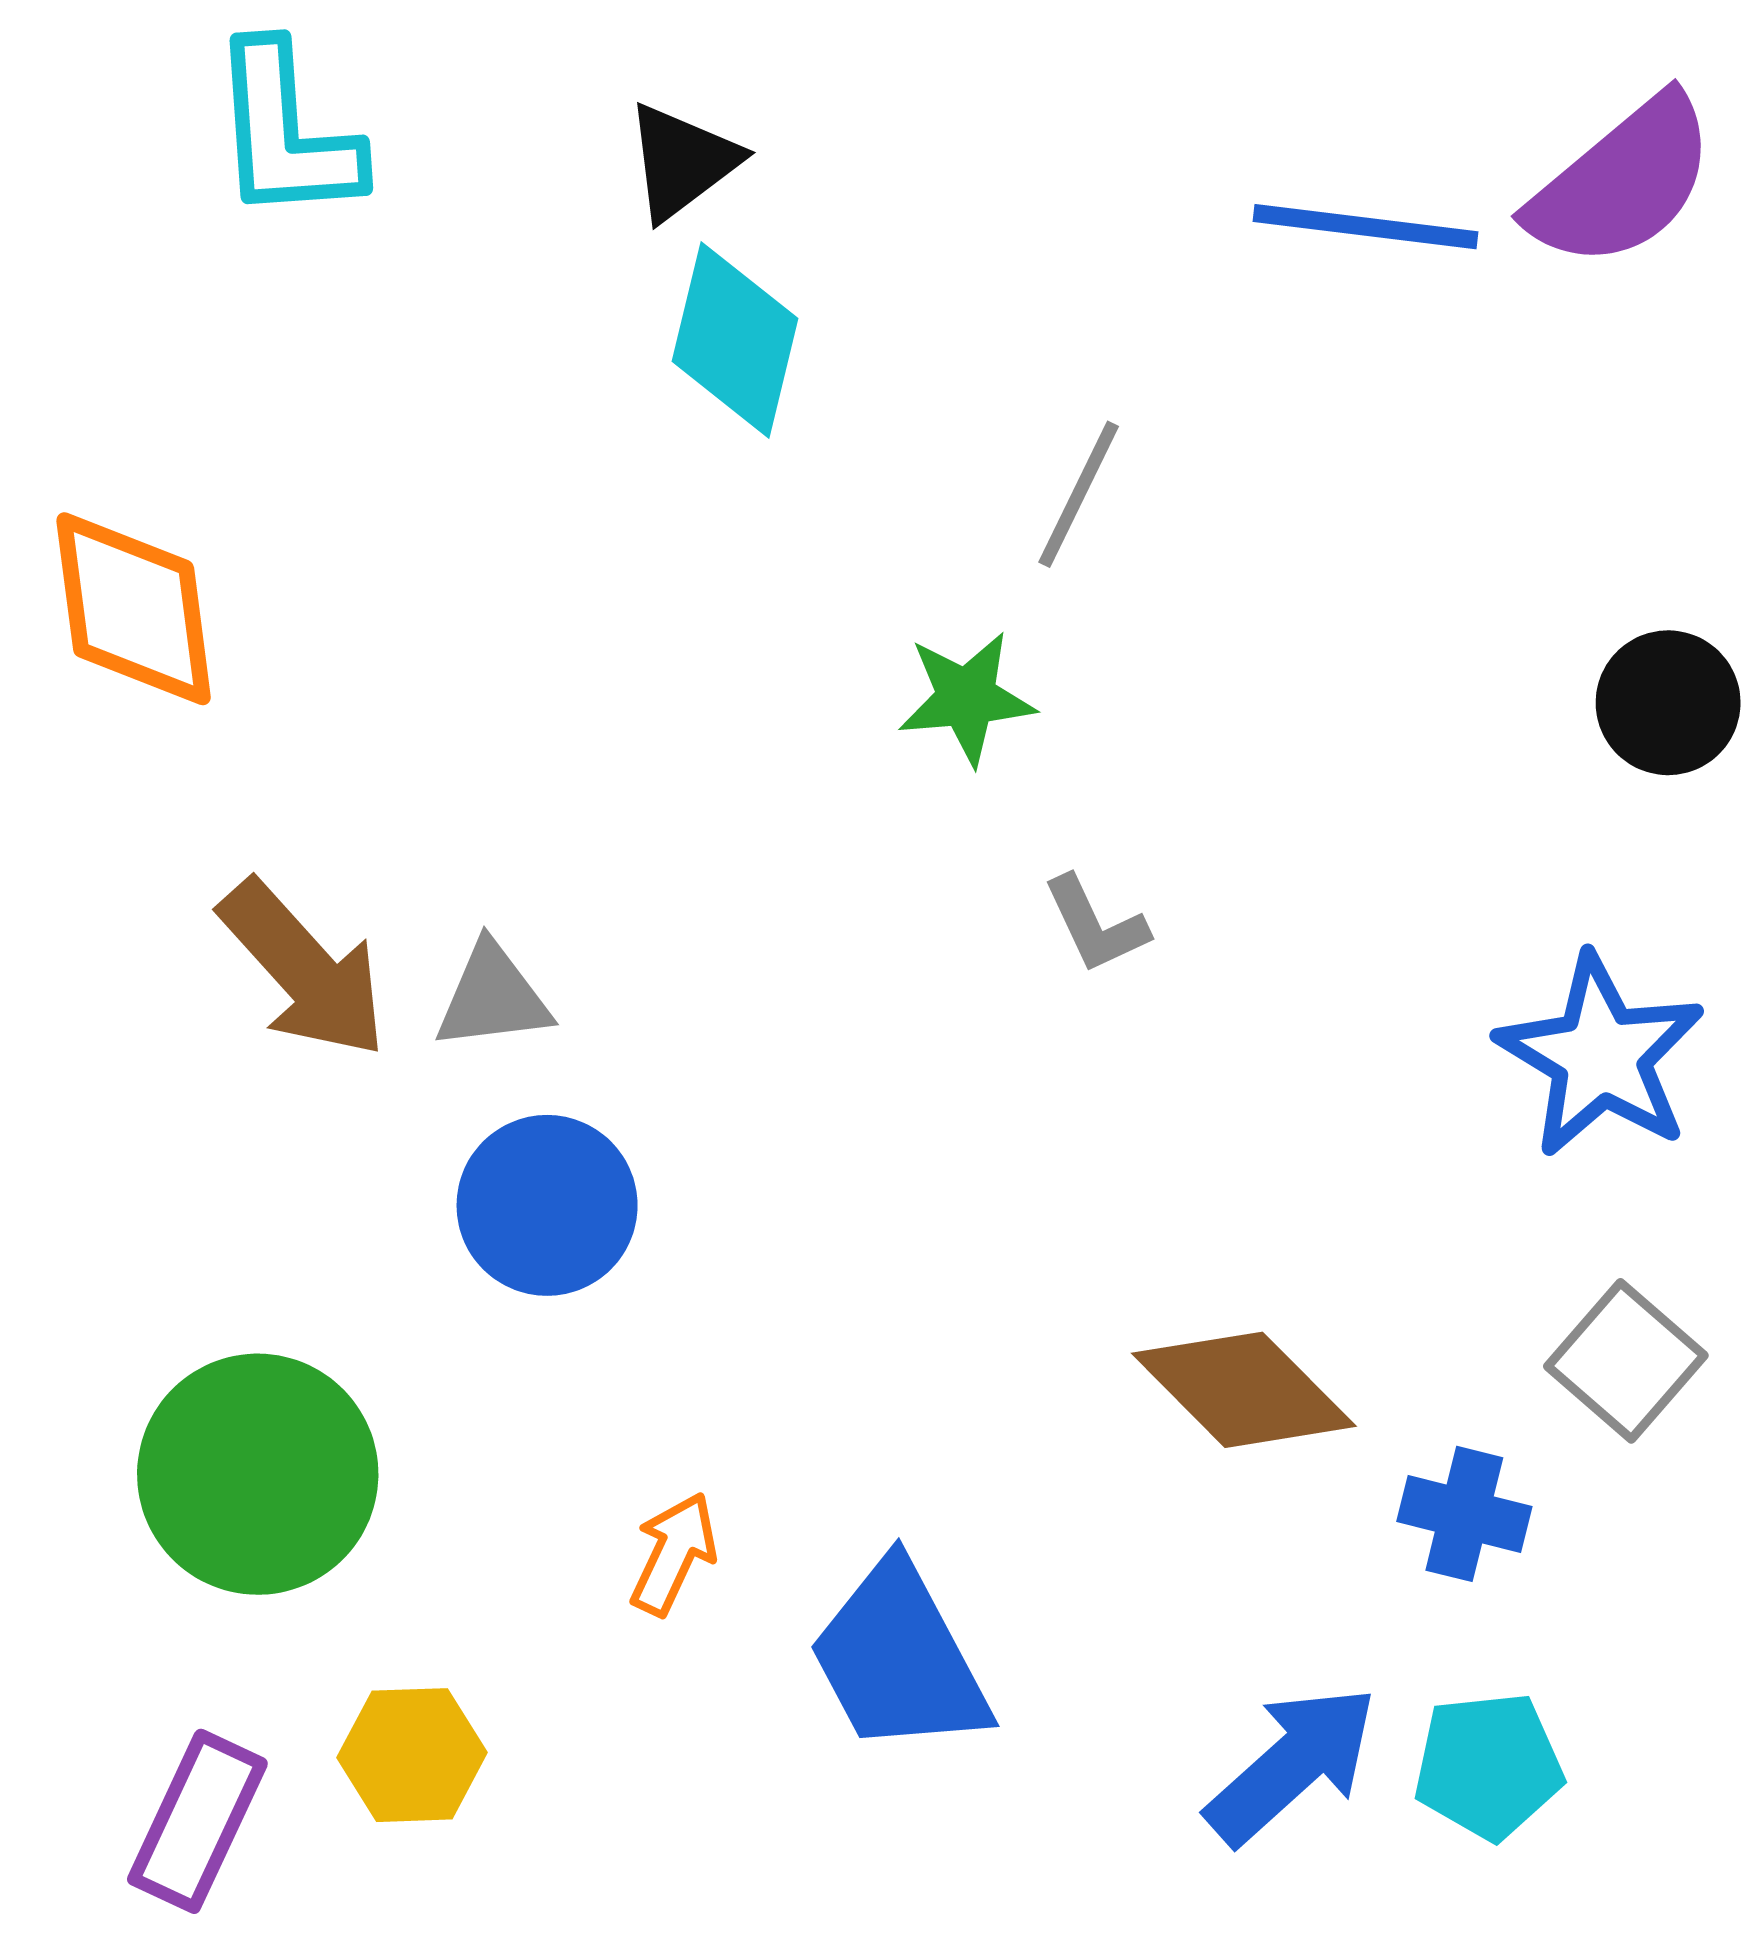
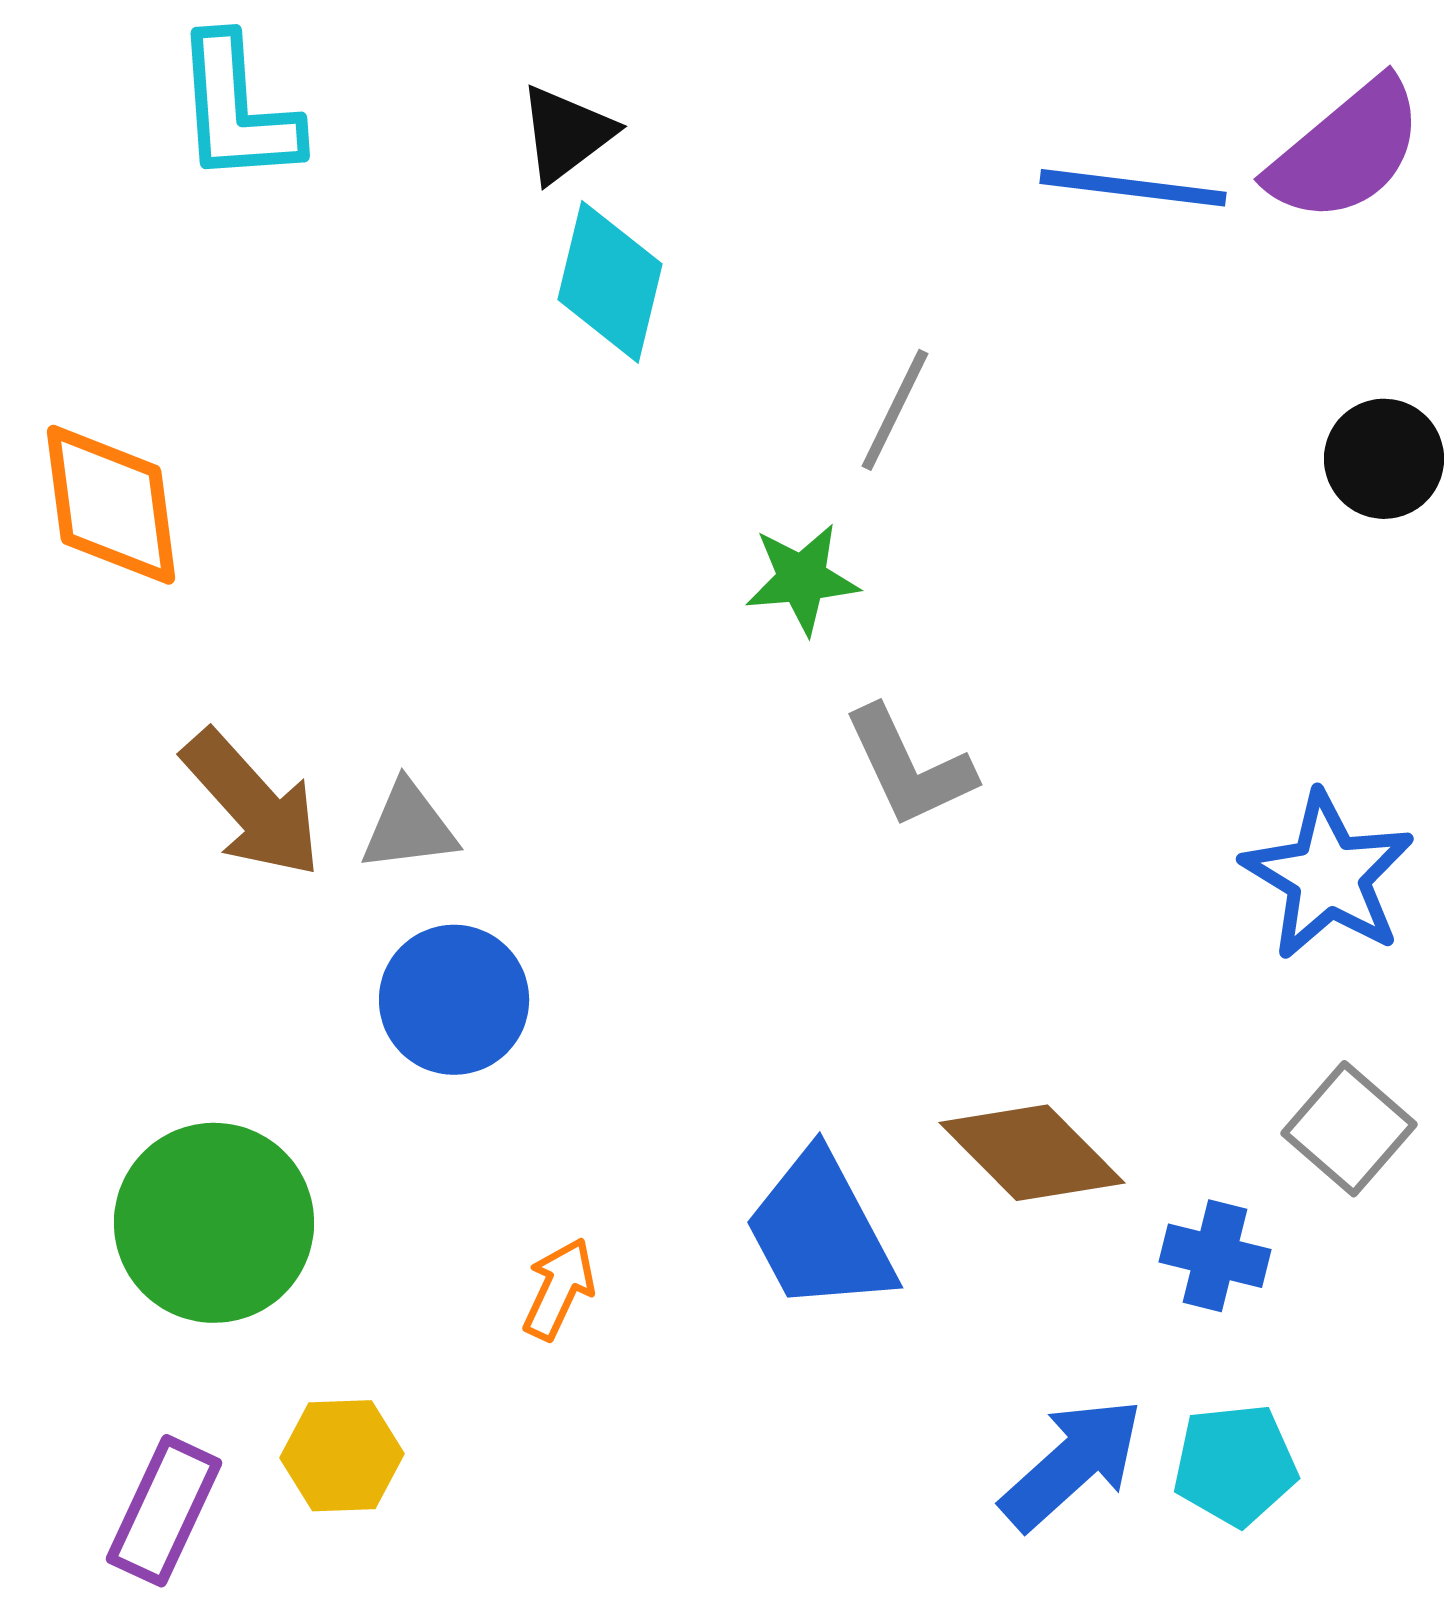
black circle: (1668, 703) -> (1384, 459), moved
gray L-shape: (1095, 925) -> (909, 767), size x1.5
blue trapezoid: (899, 1659) -> (820, 1232), moved

